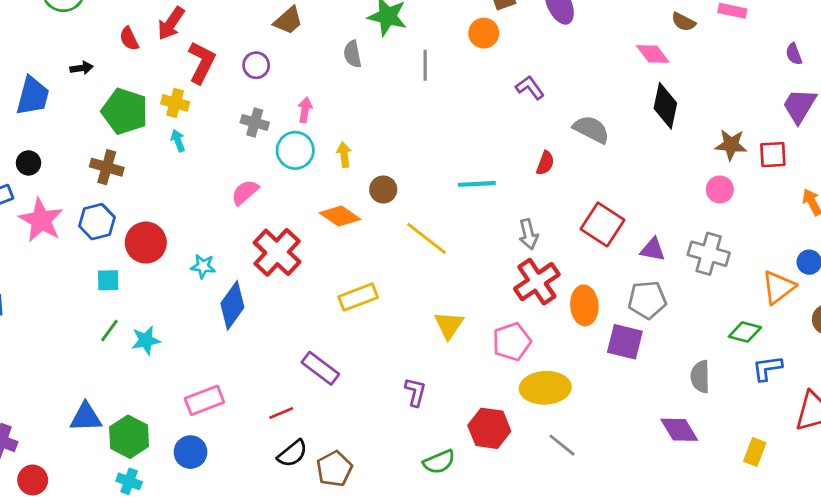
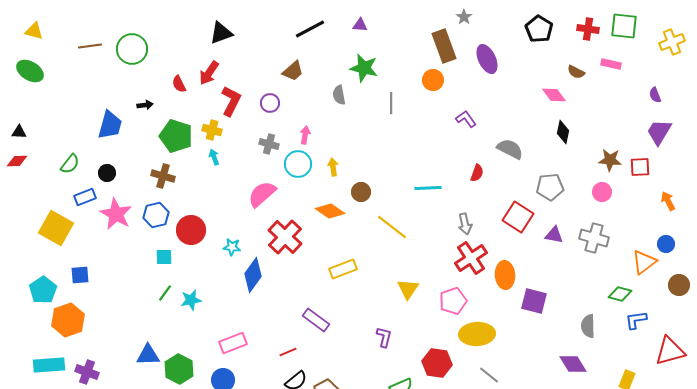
black diamond: (665, 106) -> (563, 132), size x0.7
pink semicircle: (245, 192) -> (262, 194), size x1.4
gray pentagon: (647, 300) -> (550, 187), moved

